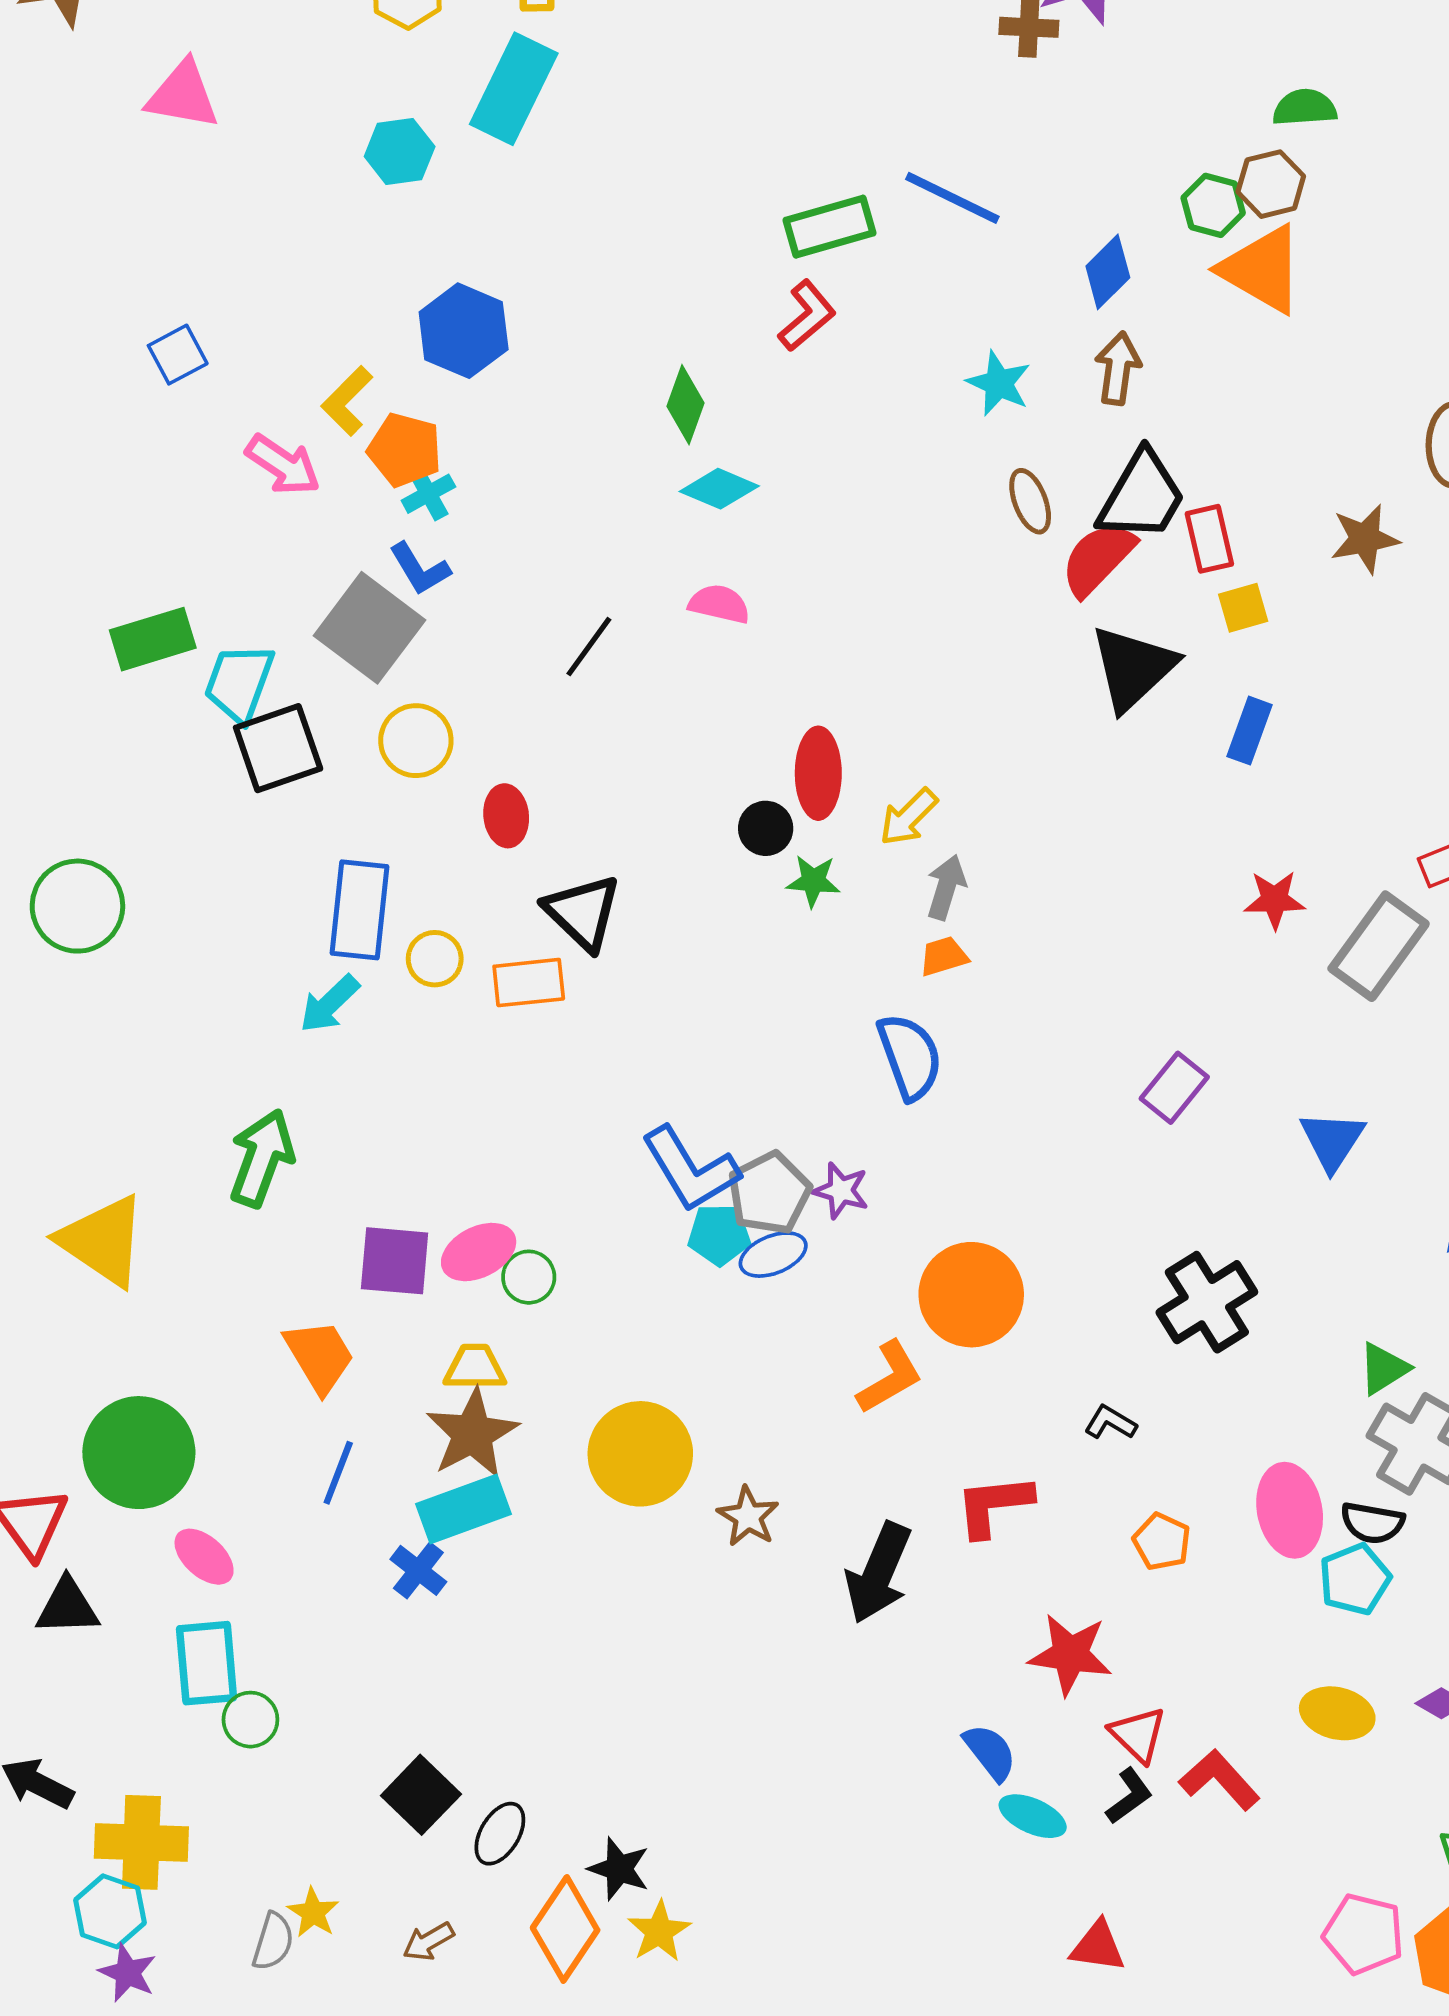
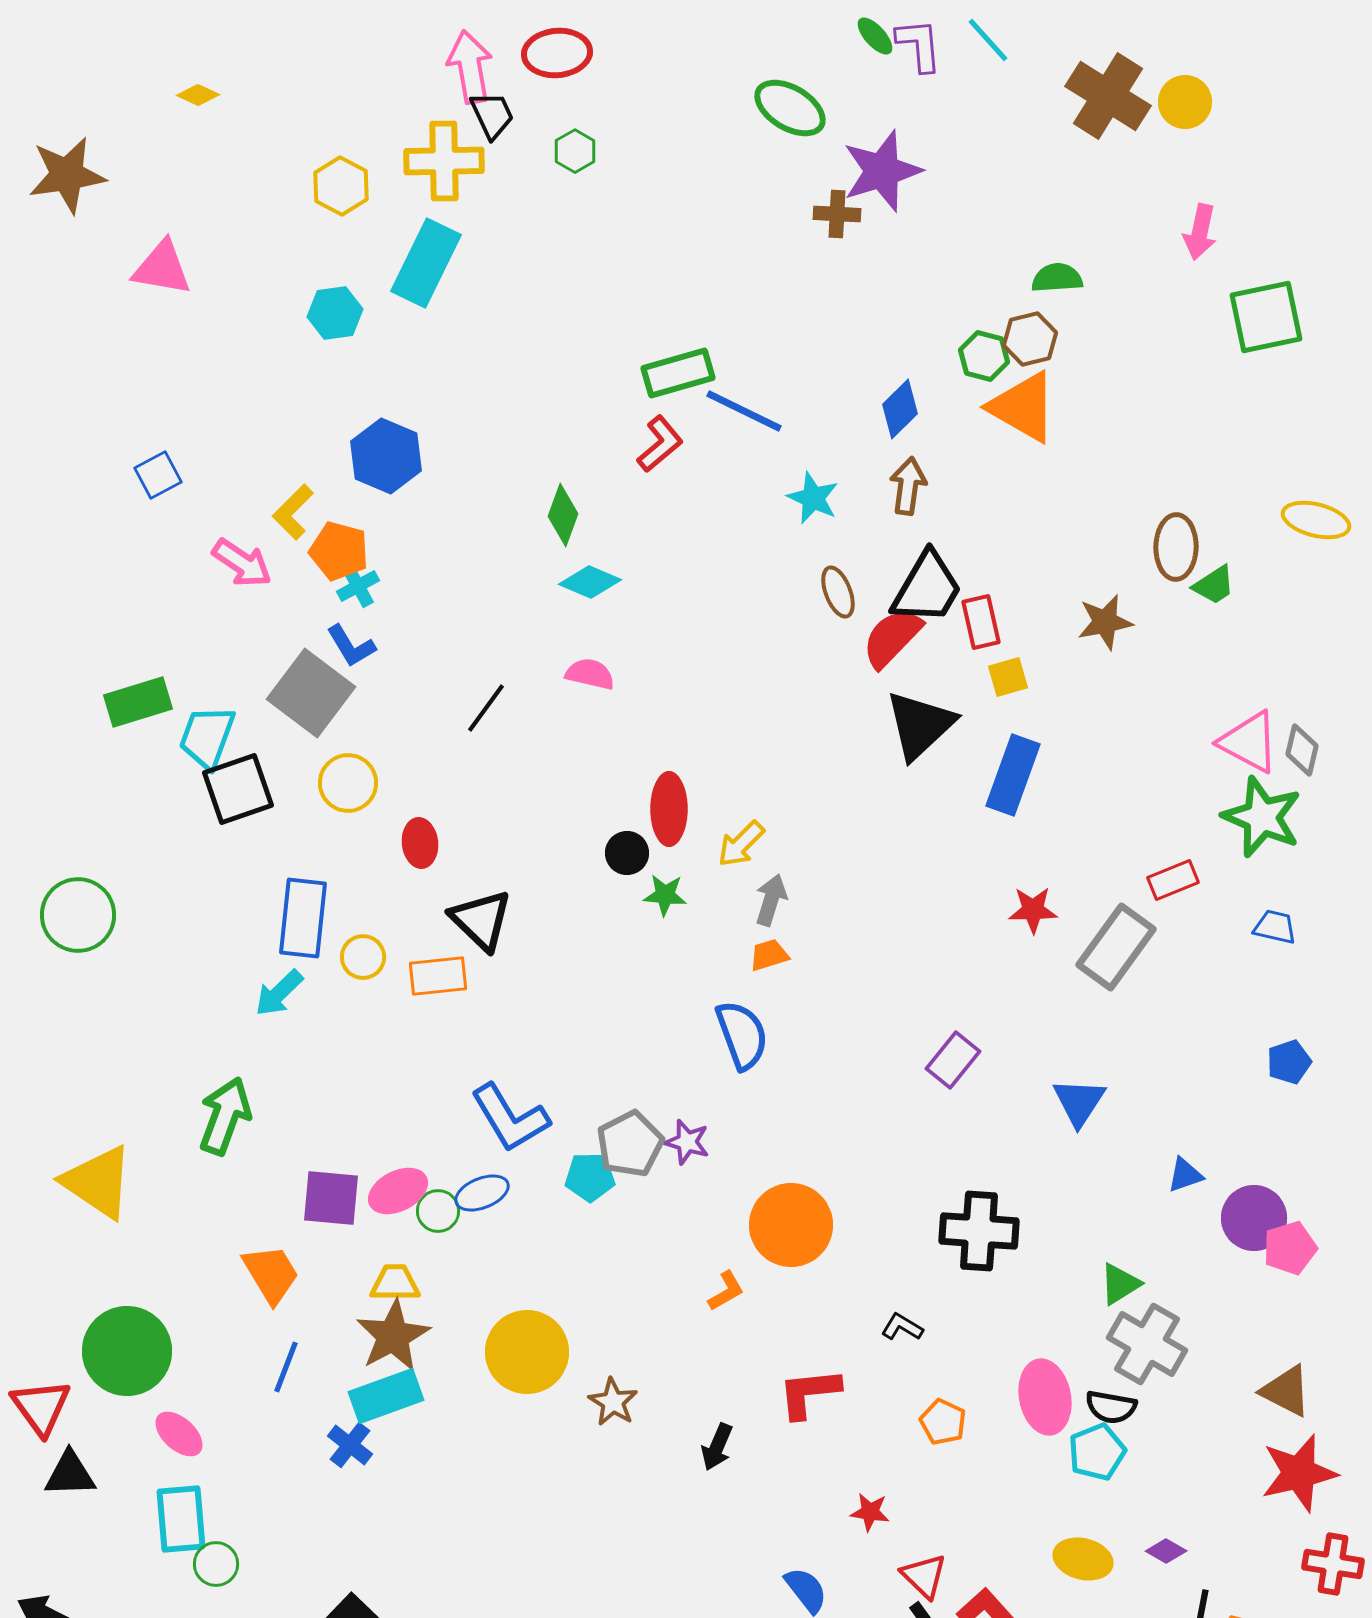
blue line: (952, 198) -> (744, 411), moved
blue rectangle: (1249, 731) -> (1013, 775), size x1.5
blue L-shape: (690, 1169) -> (510, 1118), moved
blue ellipse: (773, 1255) -> (482, 1193), moved
black cross: (1207, 1302) -> (979, 1231), turned 36
orange L-shape: (890, 1377) -> (726, 1291), size x0.7
black arrow: (878, 1573) -> (717, 1447), size x0.6
red star: (1070, 1654) -> (870, 1512), size x0.6

